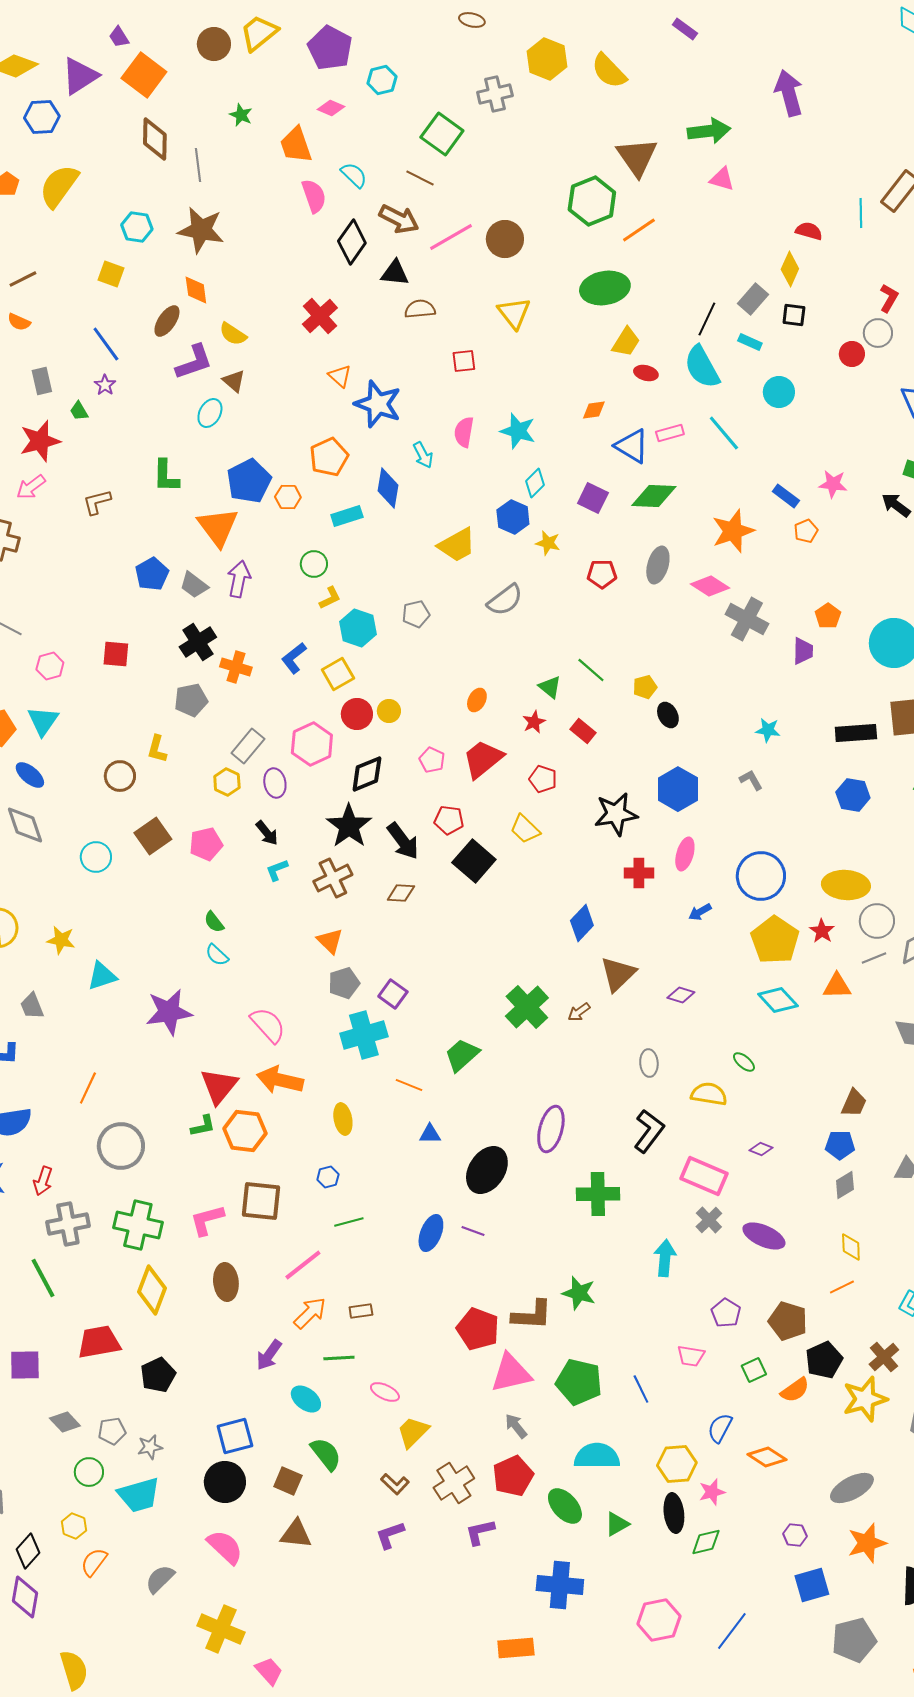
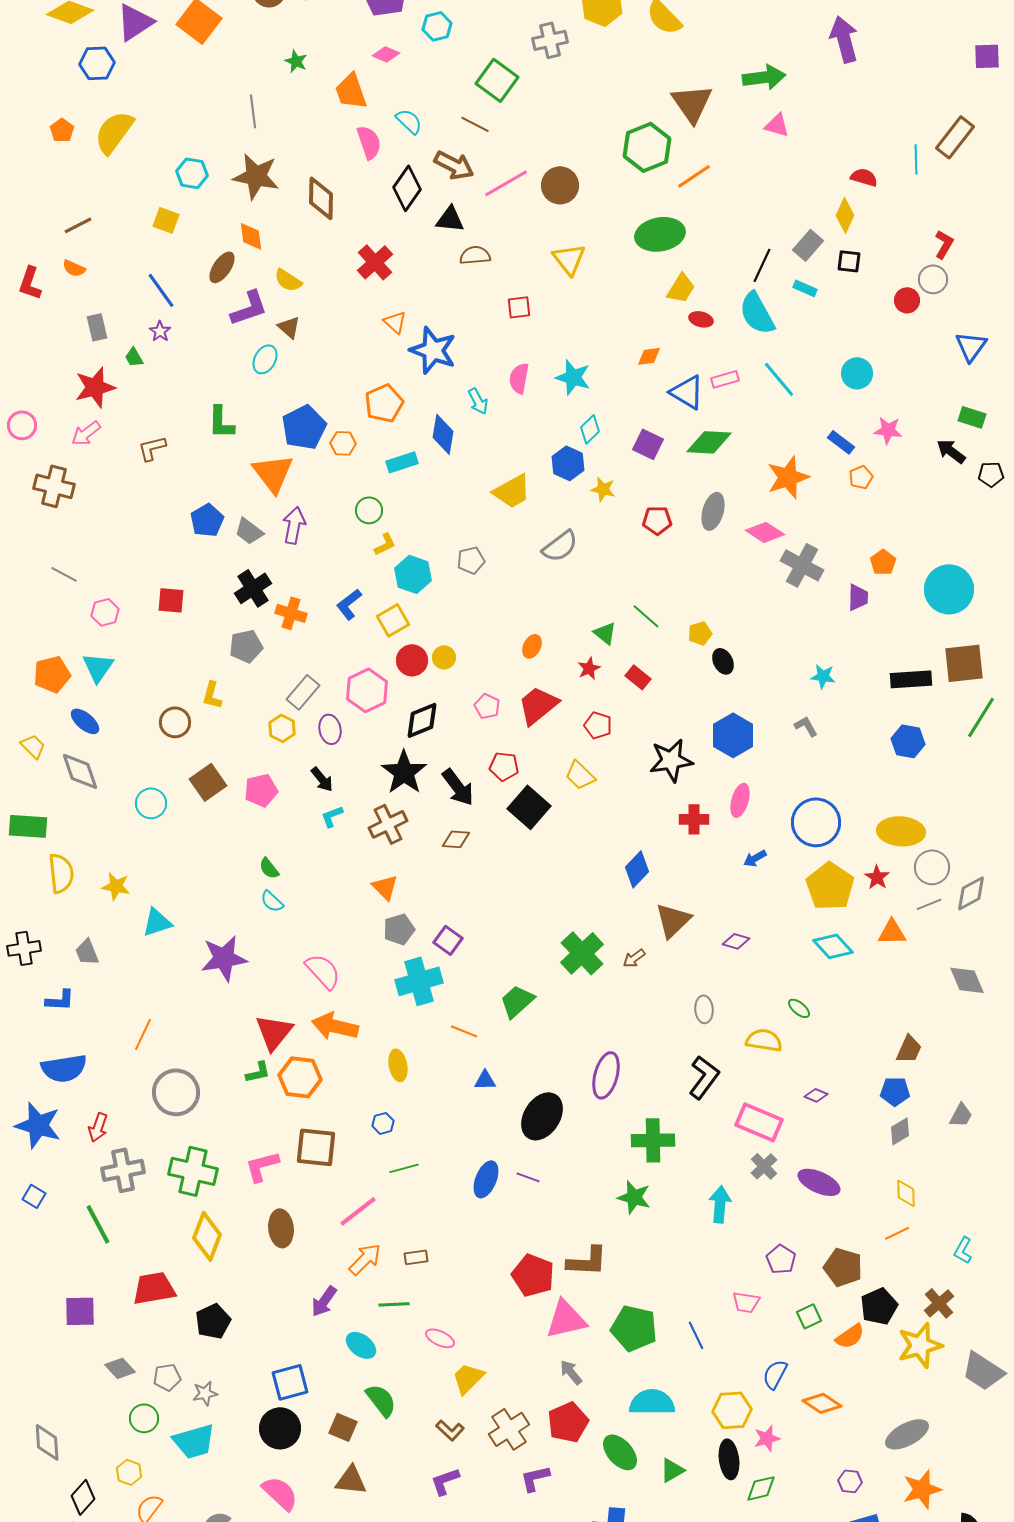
brown diamond: (155, 139) -> (321, 198), moved
cyan circle: (779, 392) -> (857, 373), moved
green star: (579, 1293) -> (634, 1197), moved

